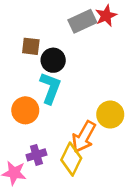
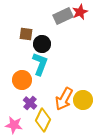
yellow circle: (110, 115) -> (83, 100), moved
purple cross: (36, 155) -> (30, 103), moved, turned -32
yellow diamond: (71, 159) -> (43, 120), moved

